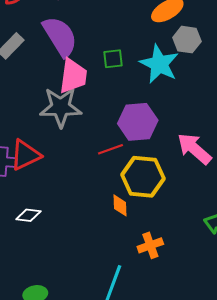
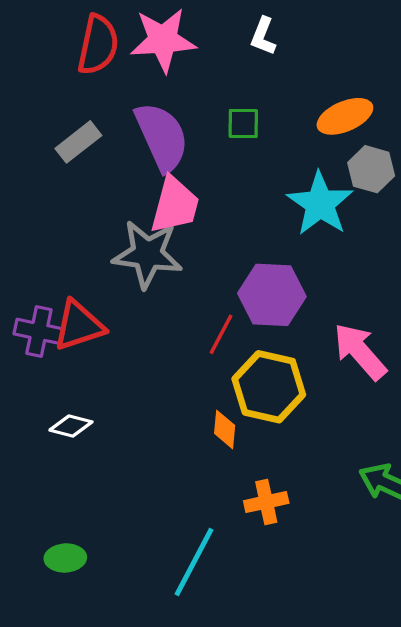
green square: (113, 59) -> (243, 123), moved
red line: (110, 149) -> (221, 334), turned -50

